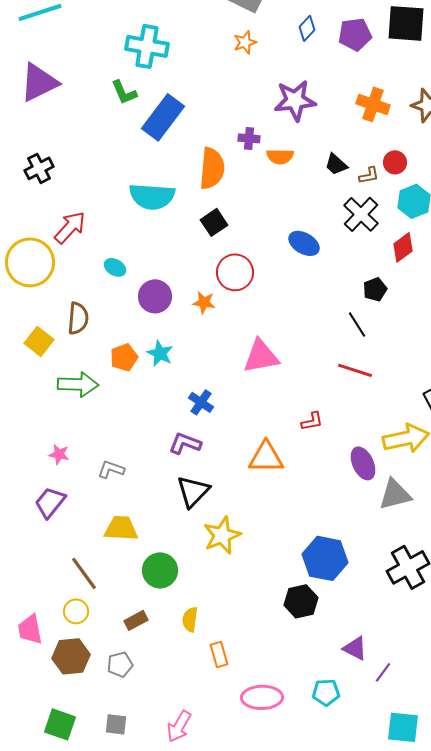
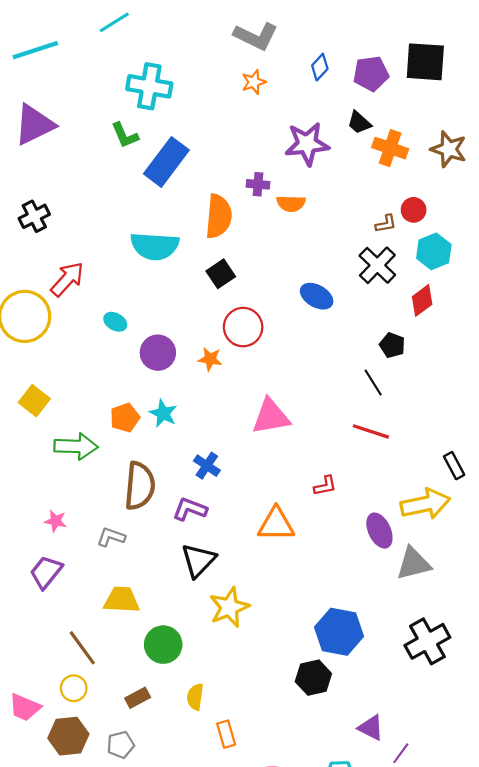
black trapezoid: (336, 164) -> (359, 123), moved
black pentagon: (375, 289) -> (392, 345), turned -30
brown semicircle: (78, 318) -> (140, 486), moved, size x1.4
pink trapezoid: (30, 629) -> (25, 707), turned -56

